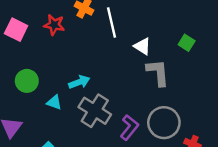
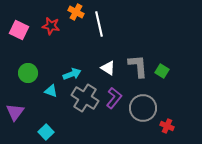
green square: (187, 43) -> (162, 71), moved
white triangle: (142, 46) -> (108, 68), moved
purple L-shape: (129, 127) -> (114, 98), moved

